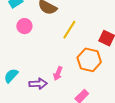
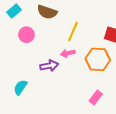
pink arrow: (58, 73) -> (68, 53), moved, turned 64
purple arrow: (38, 84) -> (49, 66), moved

